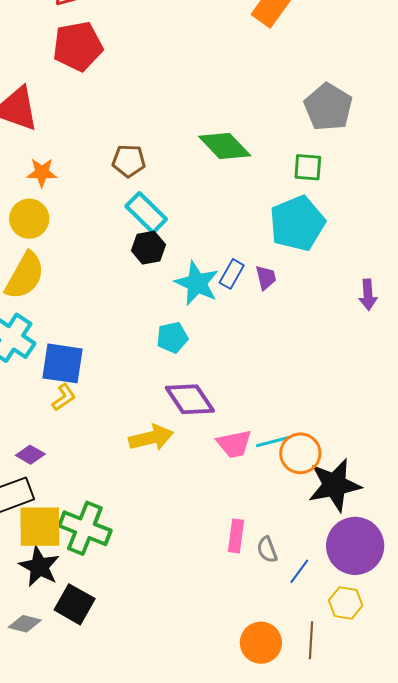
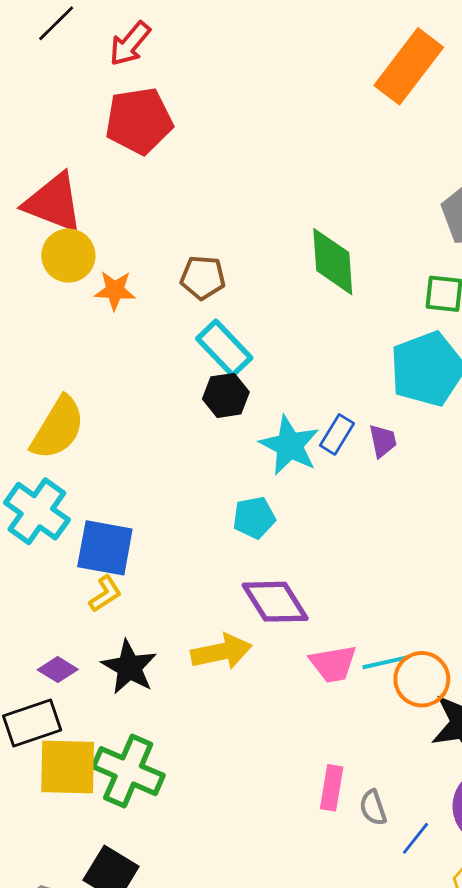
green diamond: (225, 146) -> (333, 262), turned 38
orange star: (42, 173) -> (115, 290), moved
yellow circle: (29, 219) -> (68, 256), moved
black star: (39, 567) -> (129, 667), moved

